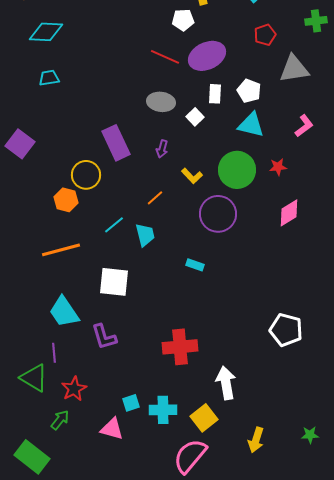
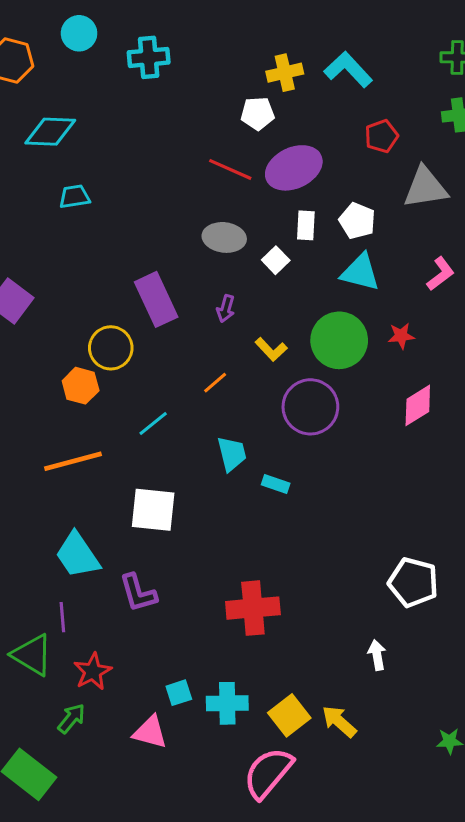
cyan trapezoid: (49, 78) -> (74, 197), moved
cyan trapezoid: (145, 235) -> (232, 454), moved
white arrow: (226, 383) -> (377, 655), moved, size x0.6
yellow arrow: (256, 440) -> (339, 721), moved, turned 115

